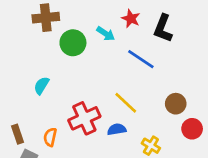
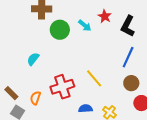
blue line: (141, 59) -> (128, 57), moved, turned 75
blue semicircle: (117, 129) -> (85, 109), moved
brown rectangle: (17, 134) -> (11, 93), turned -32

